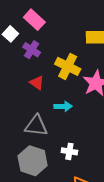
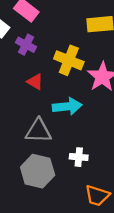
cyan arrow: (63, 106) -> (67, 106), size x1.4

